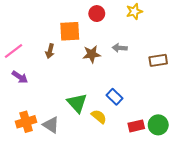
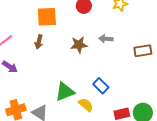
orange square: (70, 31) -> (47, 17), moved
green triangle: (77, 103) -> (65, 92), turned 50

